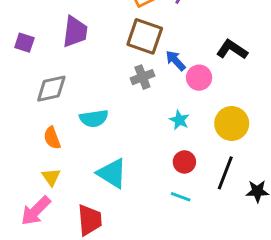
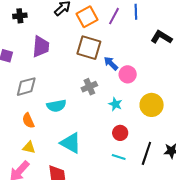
black L-shape: (232, 50) -> (161, 37), moved
gray cross: (142, 77) -> (89, 87), moved
black line: (225, 173) -> (146, 153), moved
yellow triangle: (51, 177) -> (29, 148), turned -40

